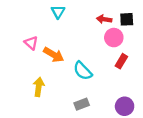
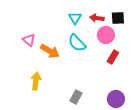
cyan triangle: (58, 12) -> (75, 18), moved
cyan semicircle: (83, 71) -> (77, 43), moved
gray rectangle: (82, 104) -> (76, 97), turned -40

